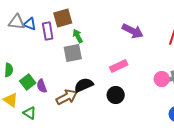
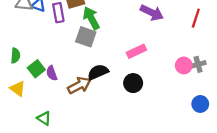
green arrow: (78, 36) -> (91, 18), size x1.5
gray square: (73, 53) -> (86, 37), turned 30
green triangle: (30, 113) -> (44, 118), moved

